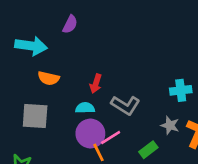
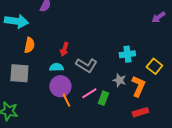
orange semicircle: (49, 78) -> (29, 45), turned -91
pink line: (111, 138) -> (89, 93), moved
green rectangle: (148, 150) -> (103, 98), turned -32

